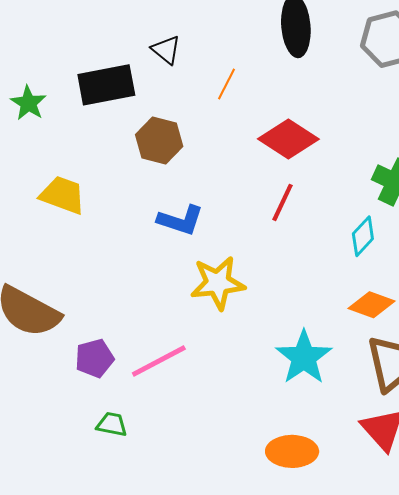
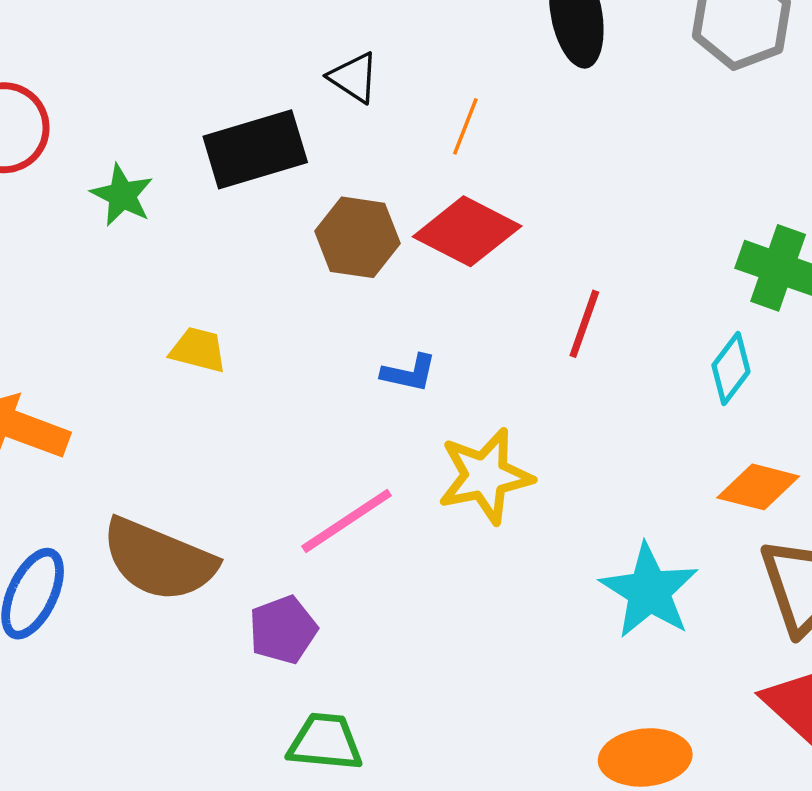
red diamond: (288, 139) -> (467, 231), moved
yellow trapezoid: (63, 195) -> (198, 350), size x0.7
blue L-shape: (180, 220) -> (409, 373), size x0.7
pink line: (159, 361) -> (347, 521), moved
green trapezoid: (112, 424) -> (325, 742), size x1.4

